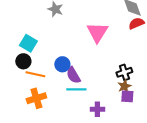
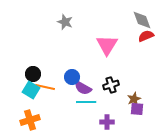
cyan square: (28, 43) -> (31, 90), moved
black cross: (124, 72) -> (111, 85), moved
purple semicircle: (73, 75) -> (83, 88), turned -30
orange cross: (36, 98) -> (30, 120), moved

